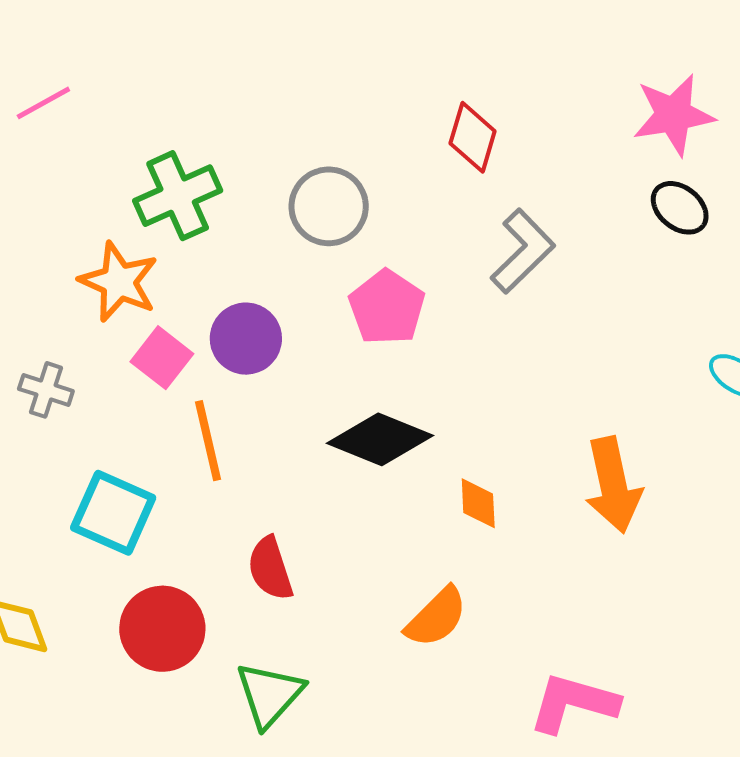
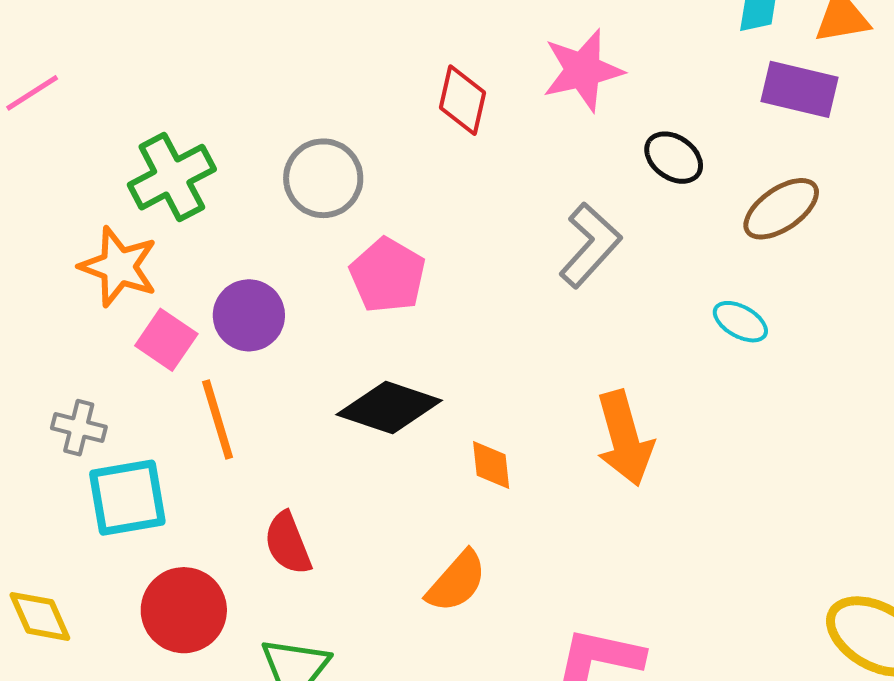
pink star: (673, 115) -> (583, 70), moved
gray L-shape: (523, 251) -> (590, 245), moved
gray cross: (46, 390) -> (79, 428), moved
cyan square: (113, 513) -> (127, 498), turned -30

